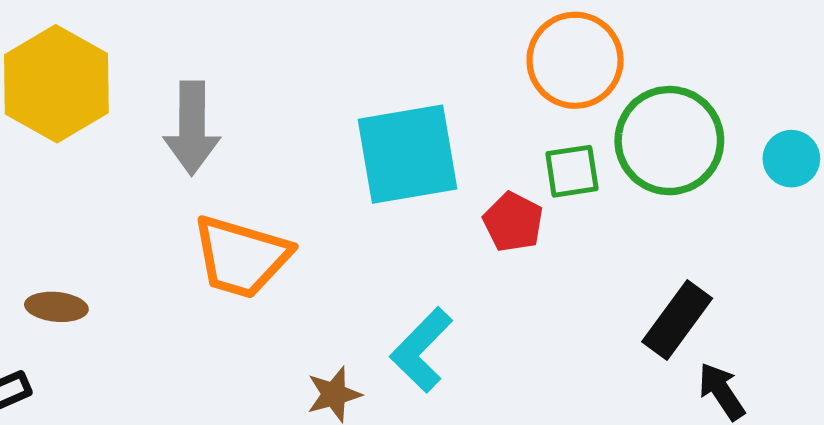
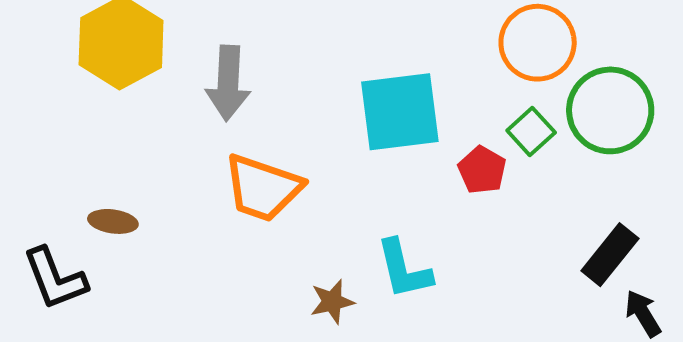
green square: (572, 171) -> (531, 131), turned -36
cyan L-shape: (421, 350) -> (404, 269), turned -60

